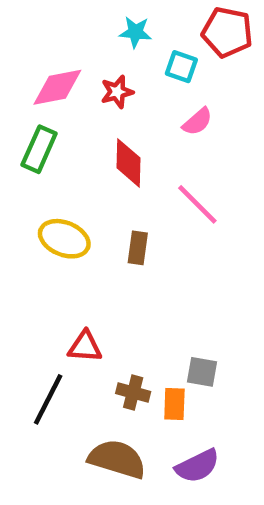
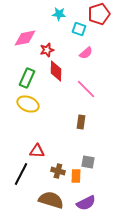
red pentagon: (227, 32) -> (99, 14), turned -30
red star: (117, 92) -> (47, 50), moved
green rectangle: (39, 149) -> (27, 78), moved
brown rectangle: (138, 248) -> (81, 122), moved

